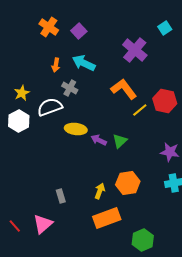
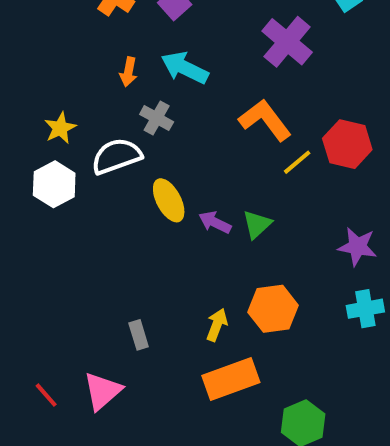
yellow ellipse: (76, 129) -> (169, 200), turned 55

